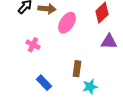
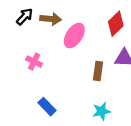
brown rectangle: (77, 69) -> (98, 71), moved

